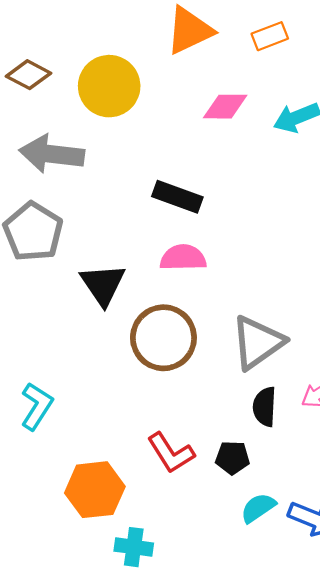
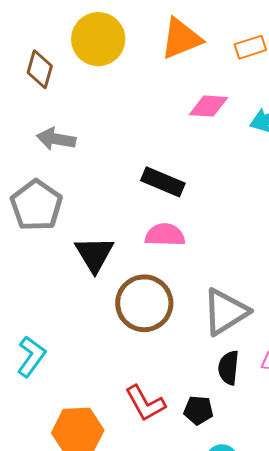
brown diamond: (28, 75) -> (40, 69), turned 75
yellow circle: (109, 86) -> (98, 39), moved
gray arrow: (52, 154) -> (56, 139), size x0.7

